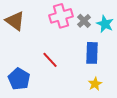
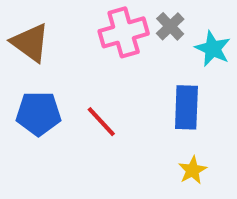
gray cross: (84, 21) -> (170, 26), moved
blue pentagon: (19, 79) -> (38, 113), moved, turned -30

